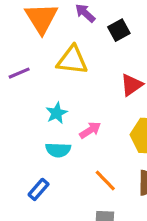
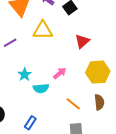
cyan star: (57, 113) -> (25, 74), moved
blue rectangle: (39, 189) -> (30, 123), moved

